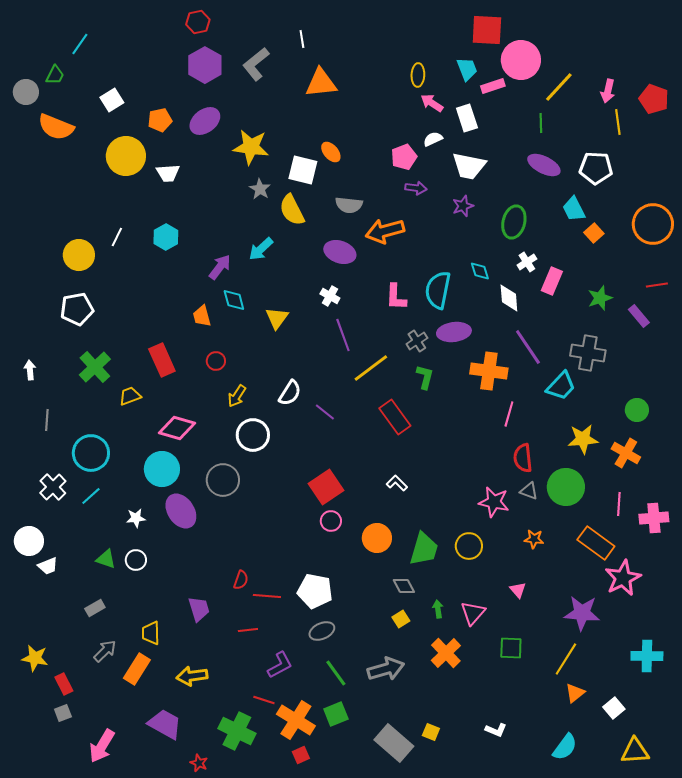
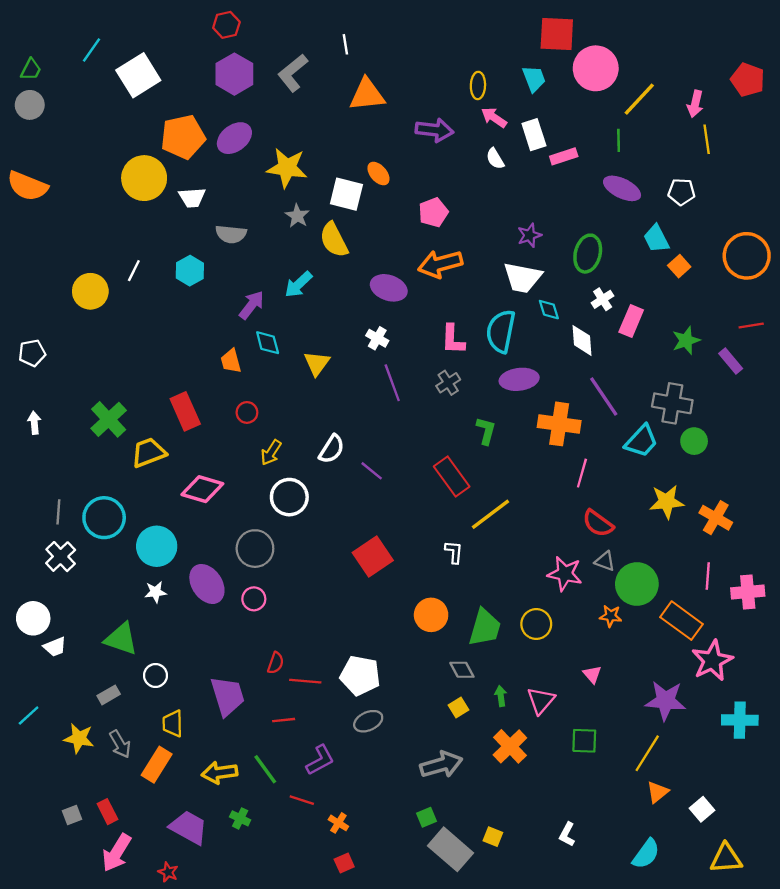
green trapezoid: (55, 75) -> (31, 69), moved
pink rectangle: (493, 86) -> (564, 156), moved
red pentagon: (654, 99) -> (748, 80), moved
white square: (112, 100) -> (138, 75), moved, size x1.6
orange pentagon: (160, 120) -> (183, 137), size x1.6
orange semicircle: (56, 127) -> (27, 186), moved
white semicircle: (433, 139) -> (495, 159), turned -96
pink pentagon: (404, 157) -> (433, 212), moved
white trapezoid: (469, 166) -> (523, 278), moved
white pentagon: (596, 168) -> (681, 192), size x0.7
purple arrow: (416, 188) -> (434, 130), moved, size x1.5
gray semicircle: (349, 205) -> (231, 234), moved
white pentagon: (77, 309) -> (32, 353), moved, size x0.7
gray cross: (417, 341) -> (448, 383), moved
yellow line: (371, 368) -> (491, 514), moved
yellow trapezoid: (130, 396) -> (149, 453), size x1.4
green circle: (637, 410) -> (694, 441), moved
gray line: (47, 420) -> (58, 512), moved
red semicircle: (523, 458) -> (598, 523), turned -48
cyan circle: (162, 469) -> (157, 546), moved
white L-shape: (397, 483) -> (454, 552), turned 50
green circle: (566, 487) -> (637, 584), moved
cyan line: (91, 496) -> (29, 715), moved
pink circle: (331, 521) -> (254, 599), moved
green triangle: (106, 559) -> (121, 639), size x1.5
white circle: (136, 560) -> (156, 675), moved
purple trapezoid: (199, 609) -> (228, 696), size x1.4
gray arrow: (105, 651) -> (120, 744), turned 105
cyan cross: (647, 656) -> (740, 720), moved
yellow star: (35, 658) -> (79, 738), moved
green line: (336, 673) -> (265, 769), moved
red rectangle: (64, 684) -> (107, 812), moved
green square: (336, 714) -> (426, 817), moved, size x0.7
orange cross: (296, 720) -> (338, 823), size x0.5
white L-shape: (496, 730) -> (567, 834), turned 95
green cross: (237, 731) -> (240, 818), moved, size x0.5
red star: (199, 763) -> (168, 872), moved

